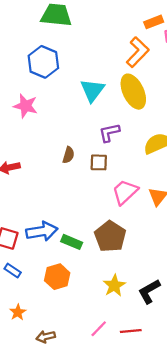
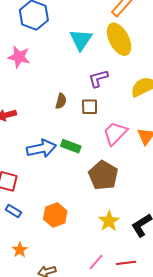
blue arrow: (42, 231) -> (41, 148), moved
green rectangle: (72, 242) -> (71, 146), moved

